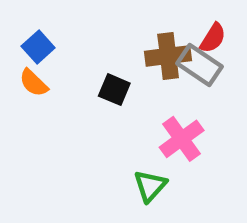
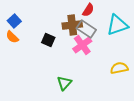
red semicircle: (213, 38) -> (88, 10), moved
pink cross: (182, 139) -> (82, 45), moved

